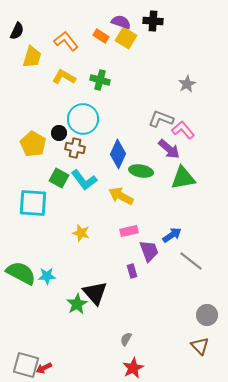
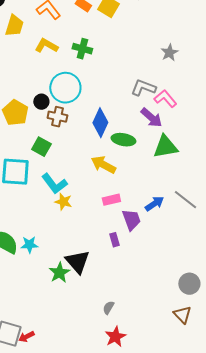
cyan L-shape: (84, 180) -> (54, 184), moved
gray line: (191, 261) -> (185, 200), moved

